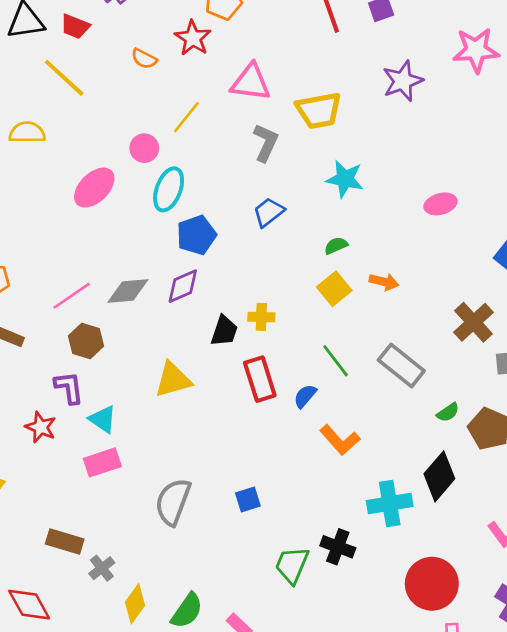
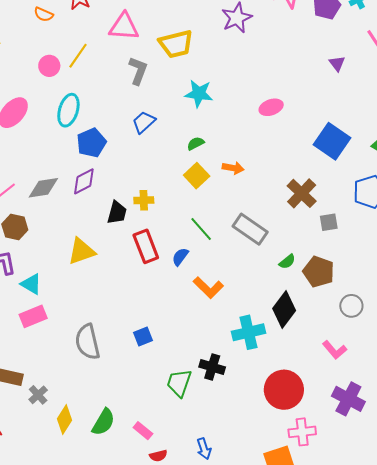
pink circle: (144, 148) -> (49, 66), moved
gray semicircle: (173, 502) -> (88, 342), turned -30

